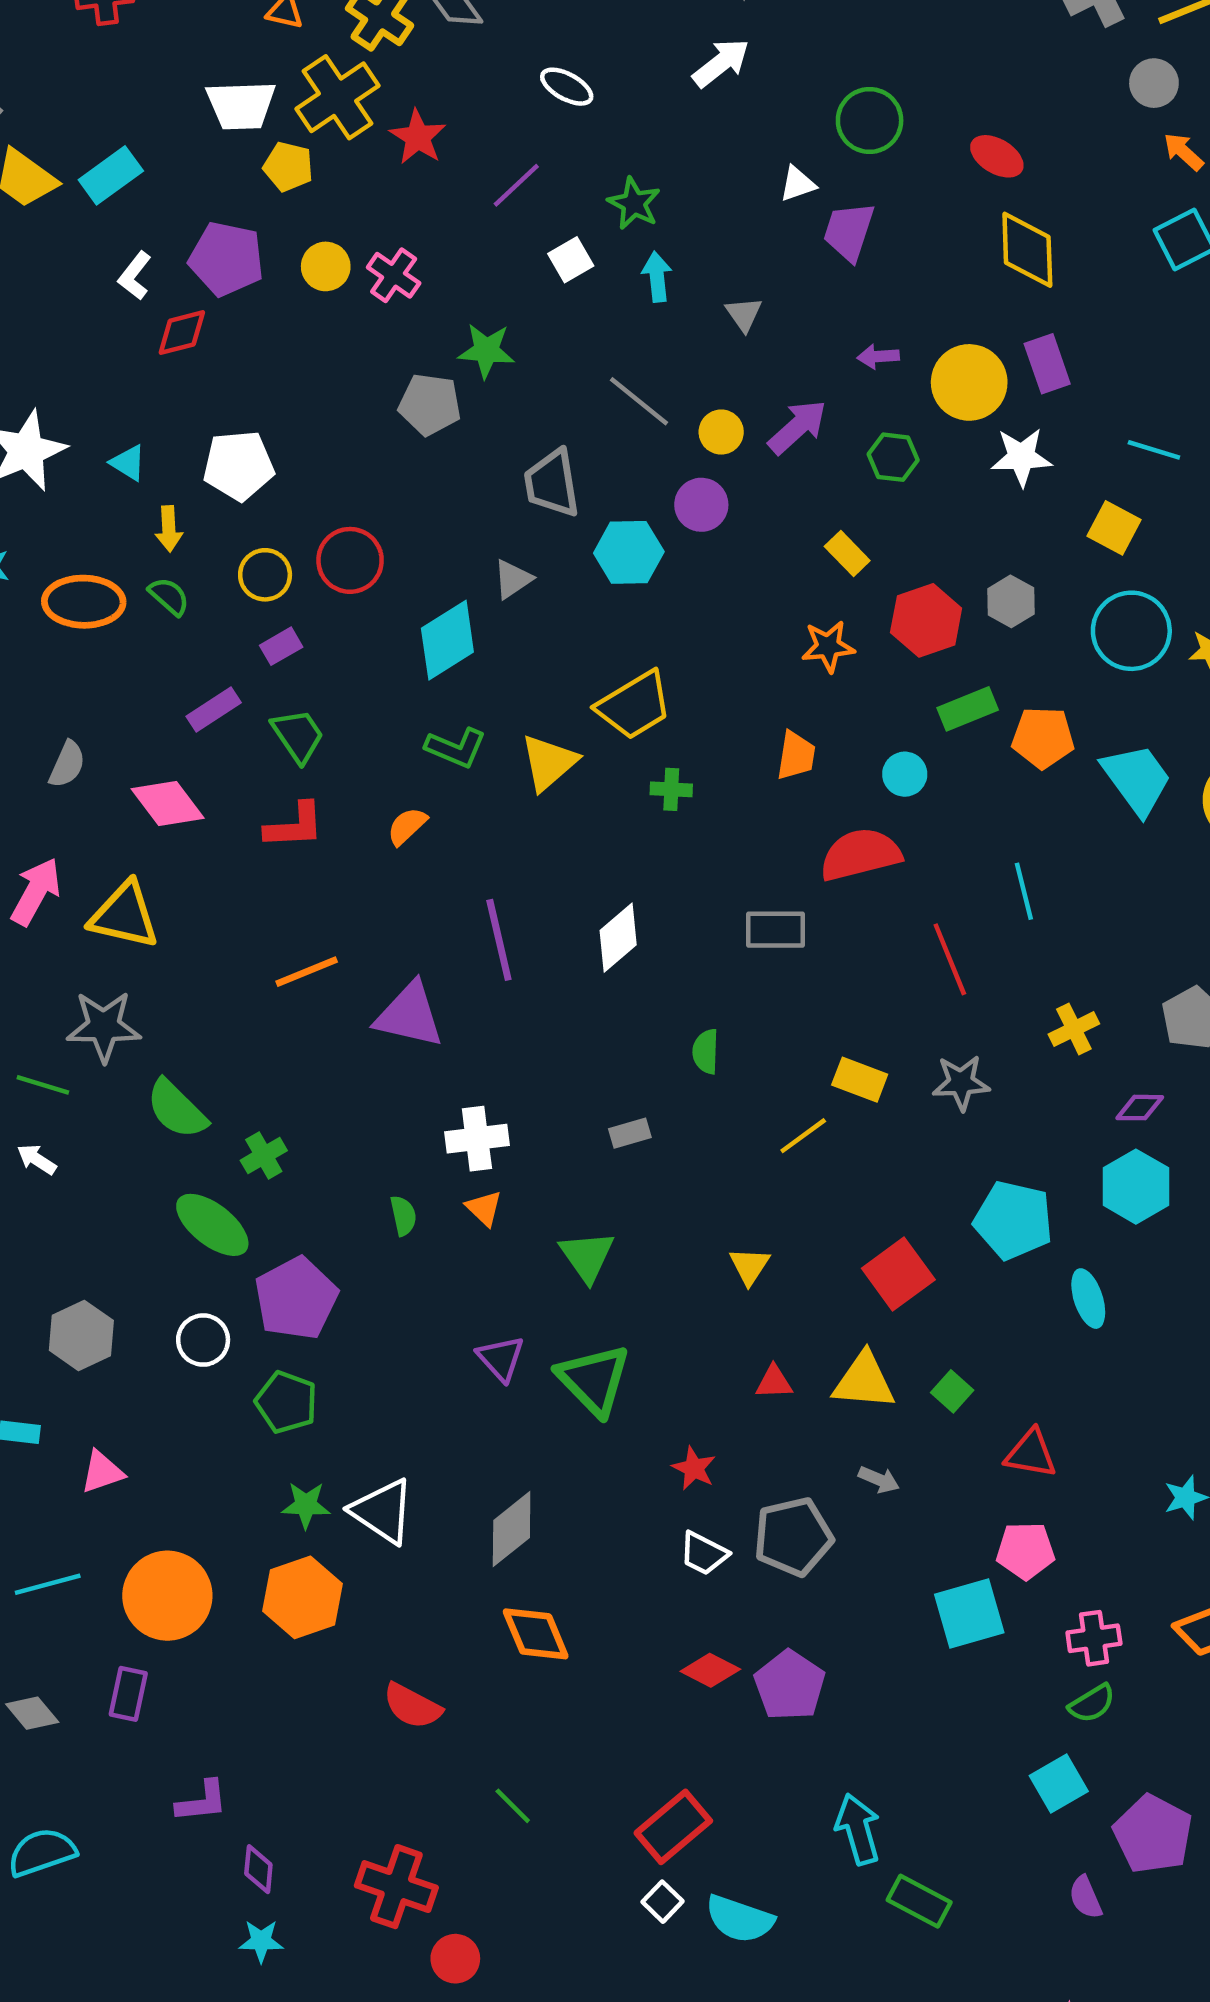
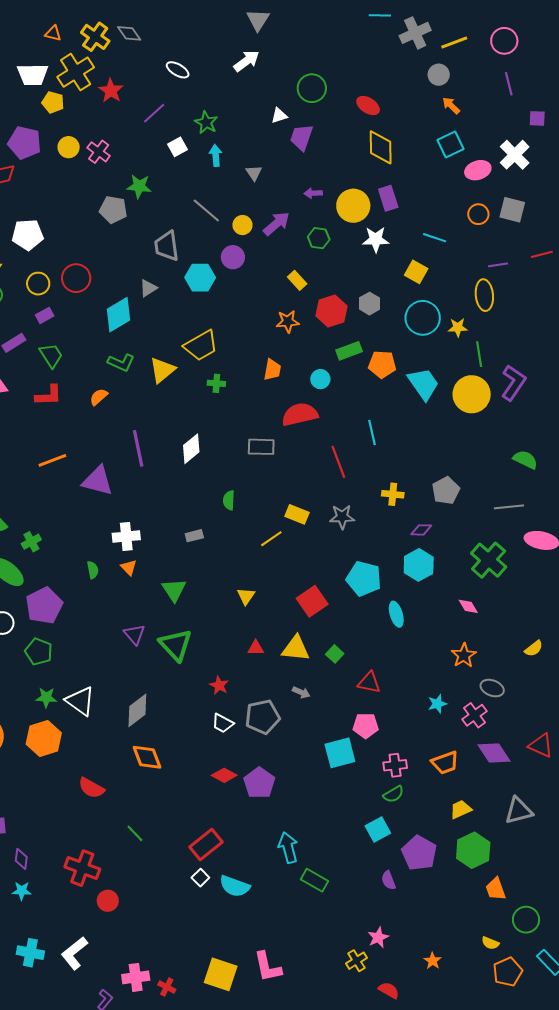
yellow cross: (1074, 1029) -> (393, 494), turned 30

